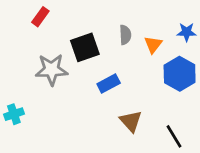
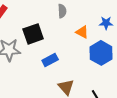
gray semicircle: (125, 35) -> (62, 11), moved
orange triangle: (153, 45) -> (82, 32), turned -40

